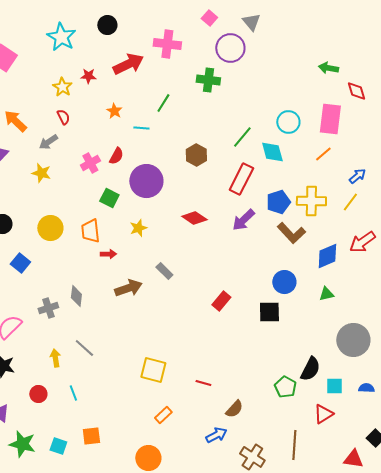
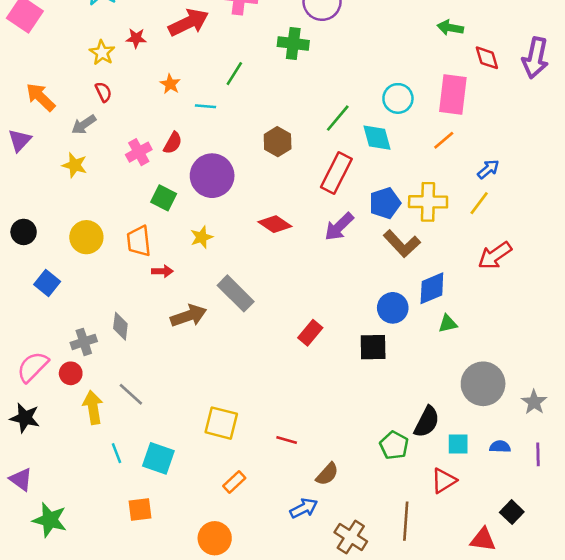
blue diamond: (327, 256) -> (432, 288), moved
gray rectangle: (164, 271) -> (236, 293), size x1.6
yellow arrow: (55, 358) -> (93, 407), size x1.4
red circle: (38, 394) -> (71, 373), moved
cyan square: (58, 446) -> (158, 458), moved, size x1.4

